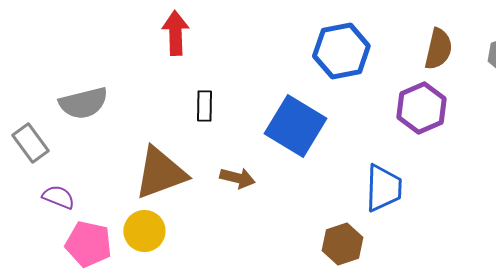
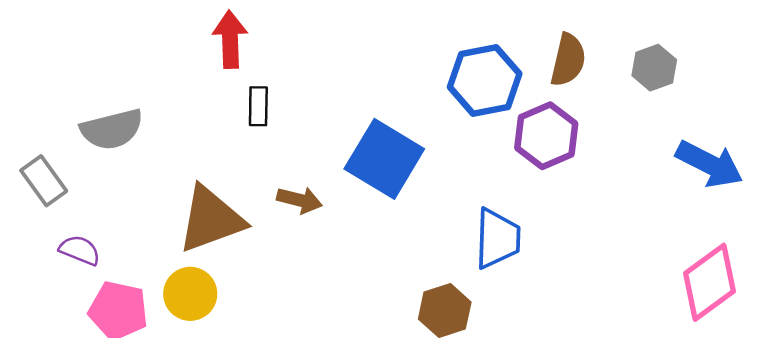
blue hexagon: (341, 51) -> (485, 80), moved
black rectangle: (204, 106) -> (258, 106), moved
brown arrow: (237, 178) -> (299, 200), moved

